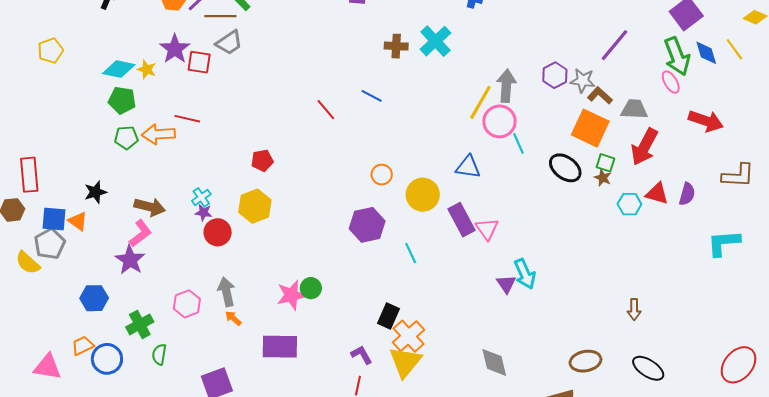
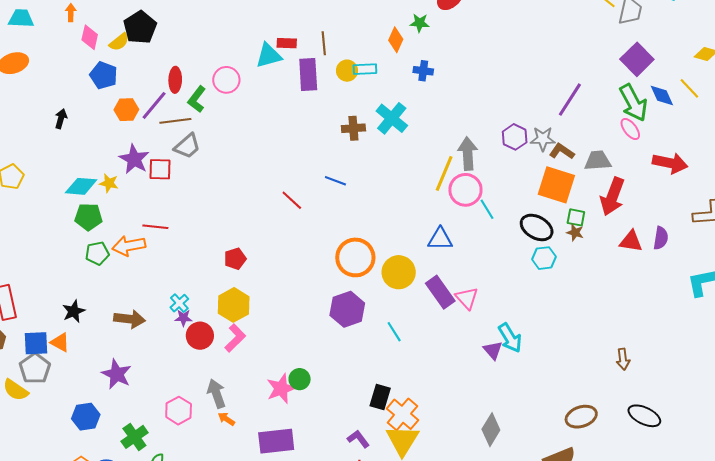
orange circle: (382, 175) -> (355, 257), size x1.8
cyan hexagon: (629, 204) -> (544, 258), moved
pink L-shape: (140, 233) -> (235, 338), moved
gray diamond: (494, 362) -> (491, 430), turned 52

